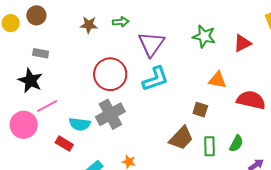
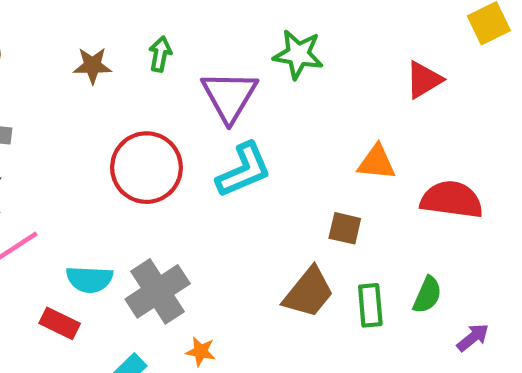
green arrow: (121, 22) -> (160, 54), turned -70
green star: (204, 36) -> (298, 54), moved
gray cross: (110, 114) -> (158, 291), moved

